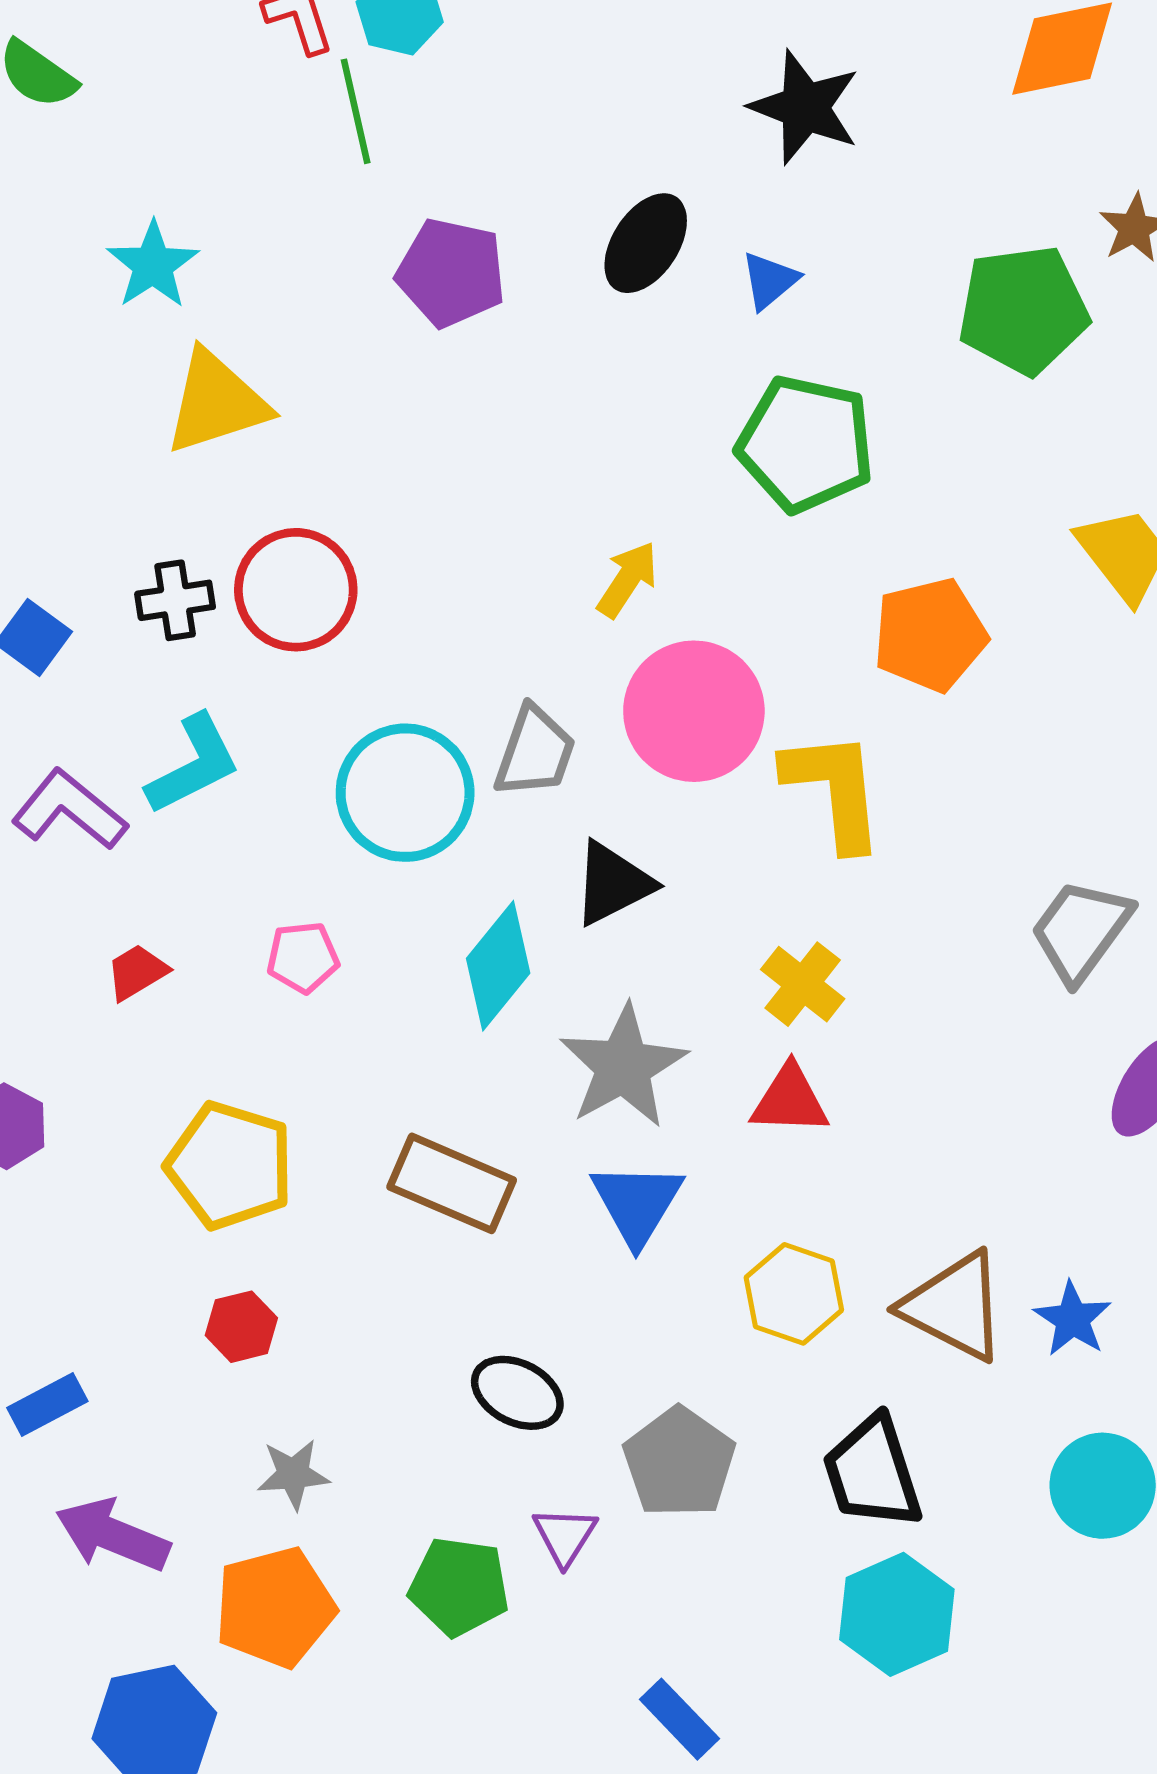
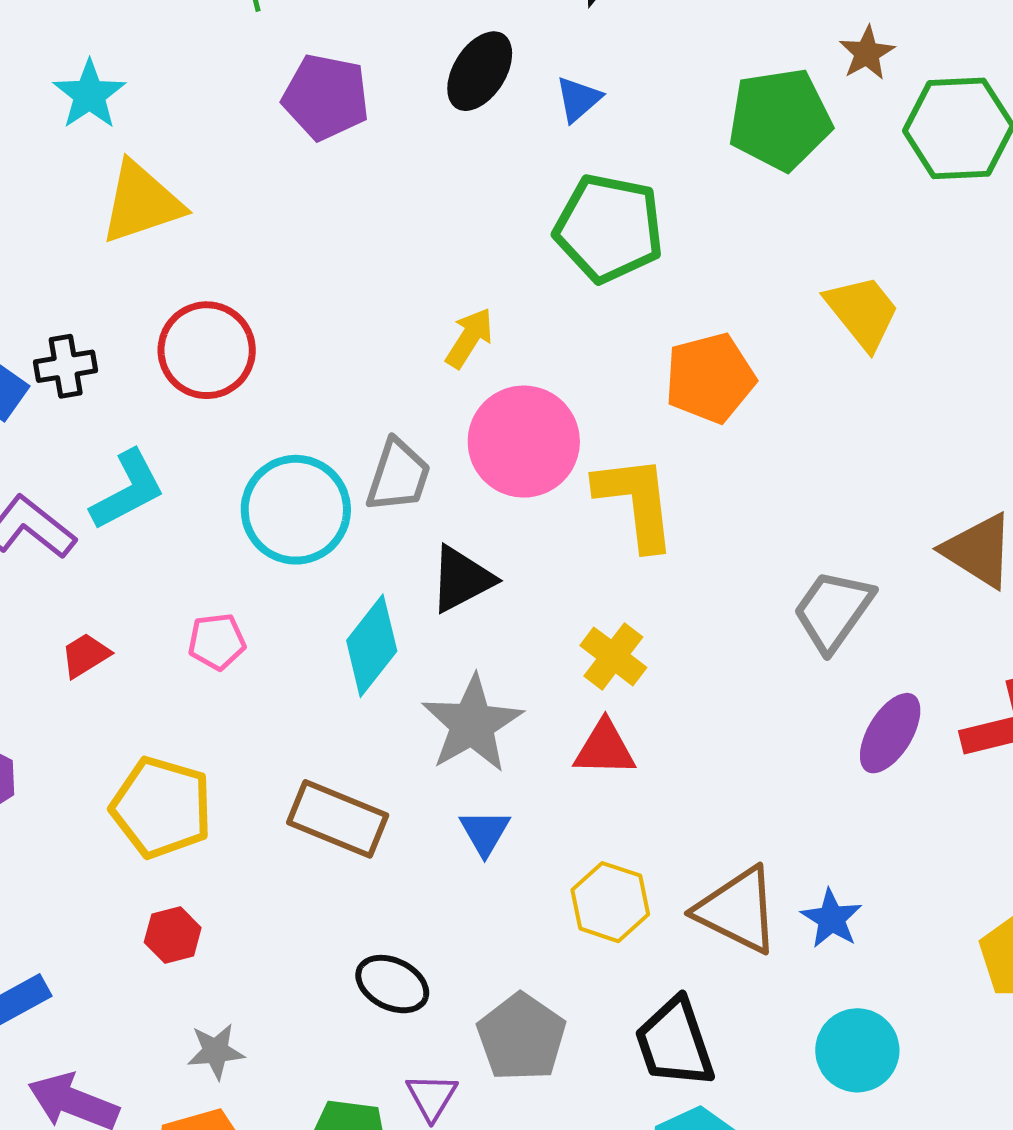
black cross: (175, 600) -> (66, 366), moved
blue triangle: (637, 1203) -> (485, 832), size x0.7

